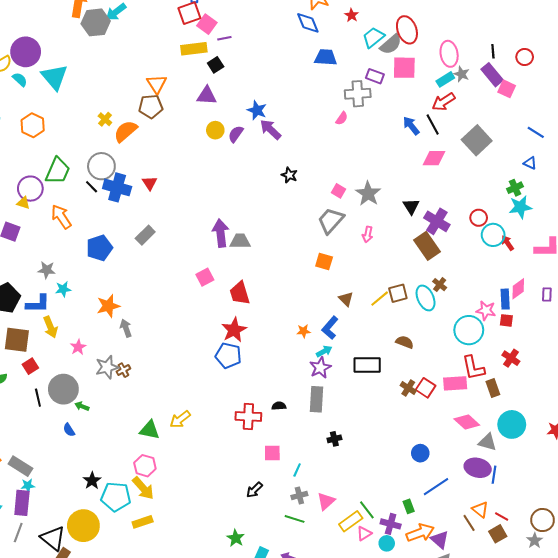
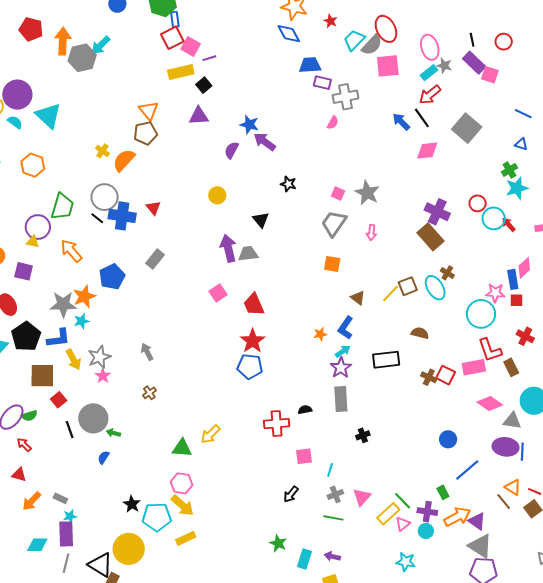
purple rectangle: (375, 76) -> (322, 83), moved
yellow circle: (215, 130) -> (217, 195), moved
black triangle: (411, 206) -> (261, 220), moved
gray star: (47, 270) -> (63, 304), size x1.5
orange star: (108, 306) -> (84, 297), moved
gray star: (107, 367) -> (99, 357), moved
blue semicircle: (69, 430) -> (103, 457), turned 72
gray rectangle: (20, 466) -> (60, 498), size x0.6

